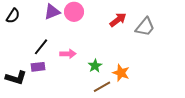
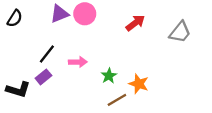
gray trapezoid: (145, 27) -> (180, 32), moved
purple rectangle: (38, 67) -> (43, 77), turned -32

